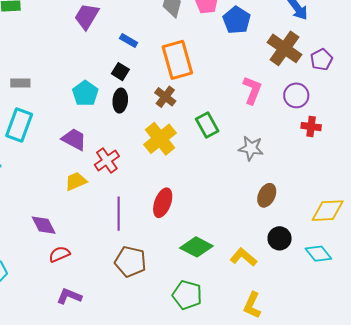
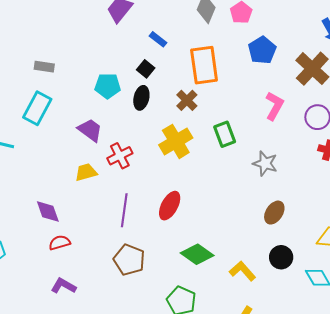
blue pentagon: (237, 20) -> (262, 50), moved
cyan pentagon: (85, 93) -> (108, 86), turned 30

